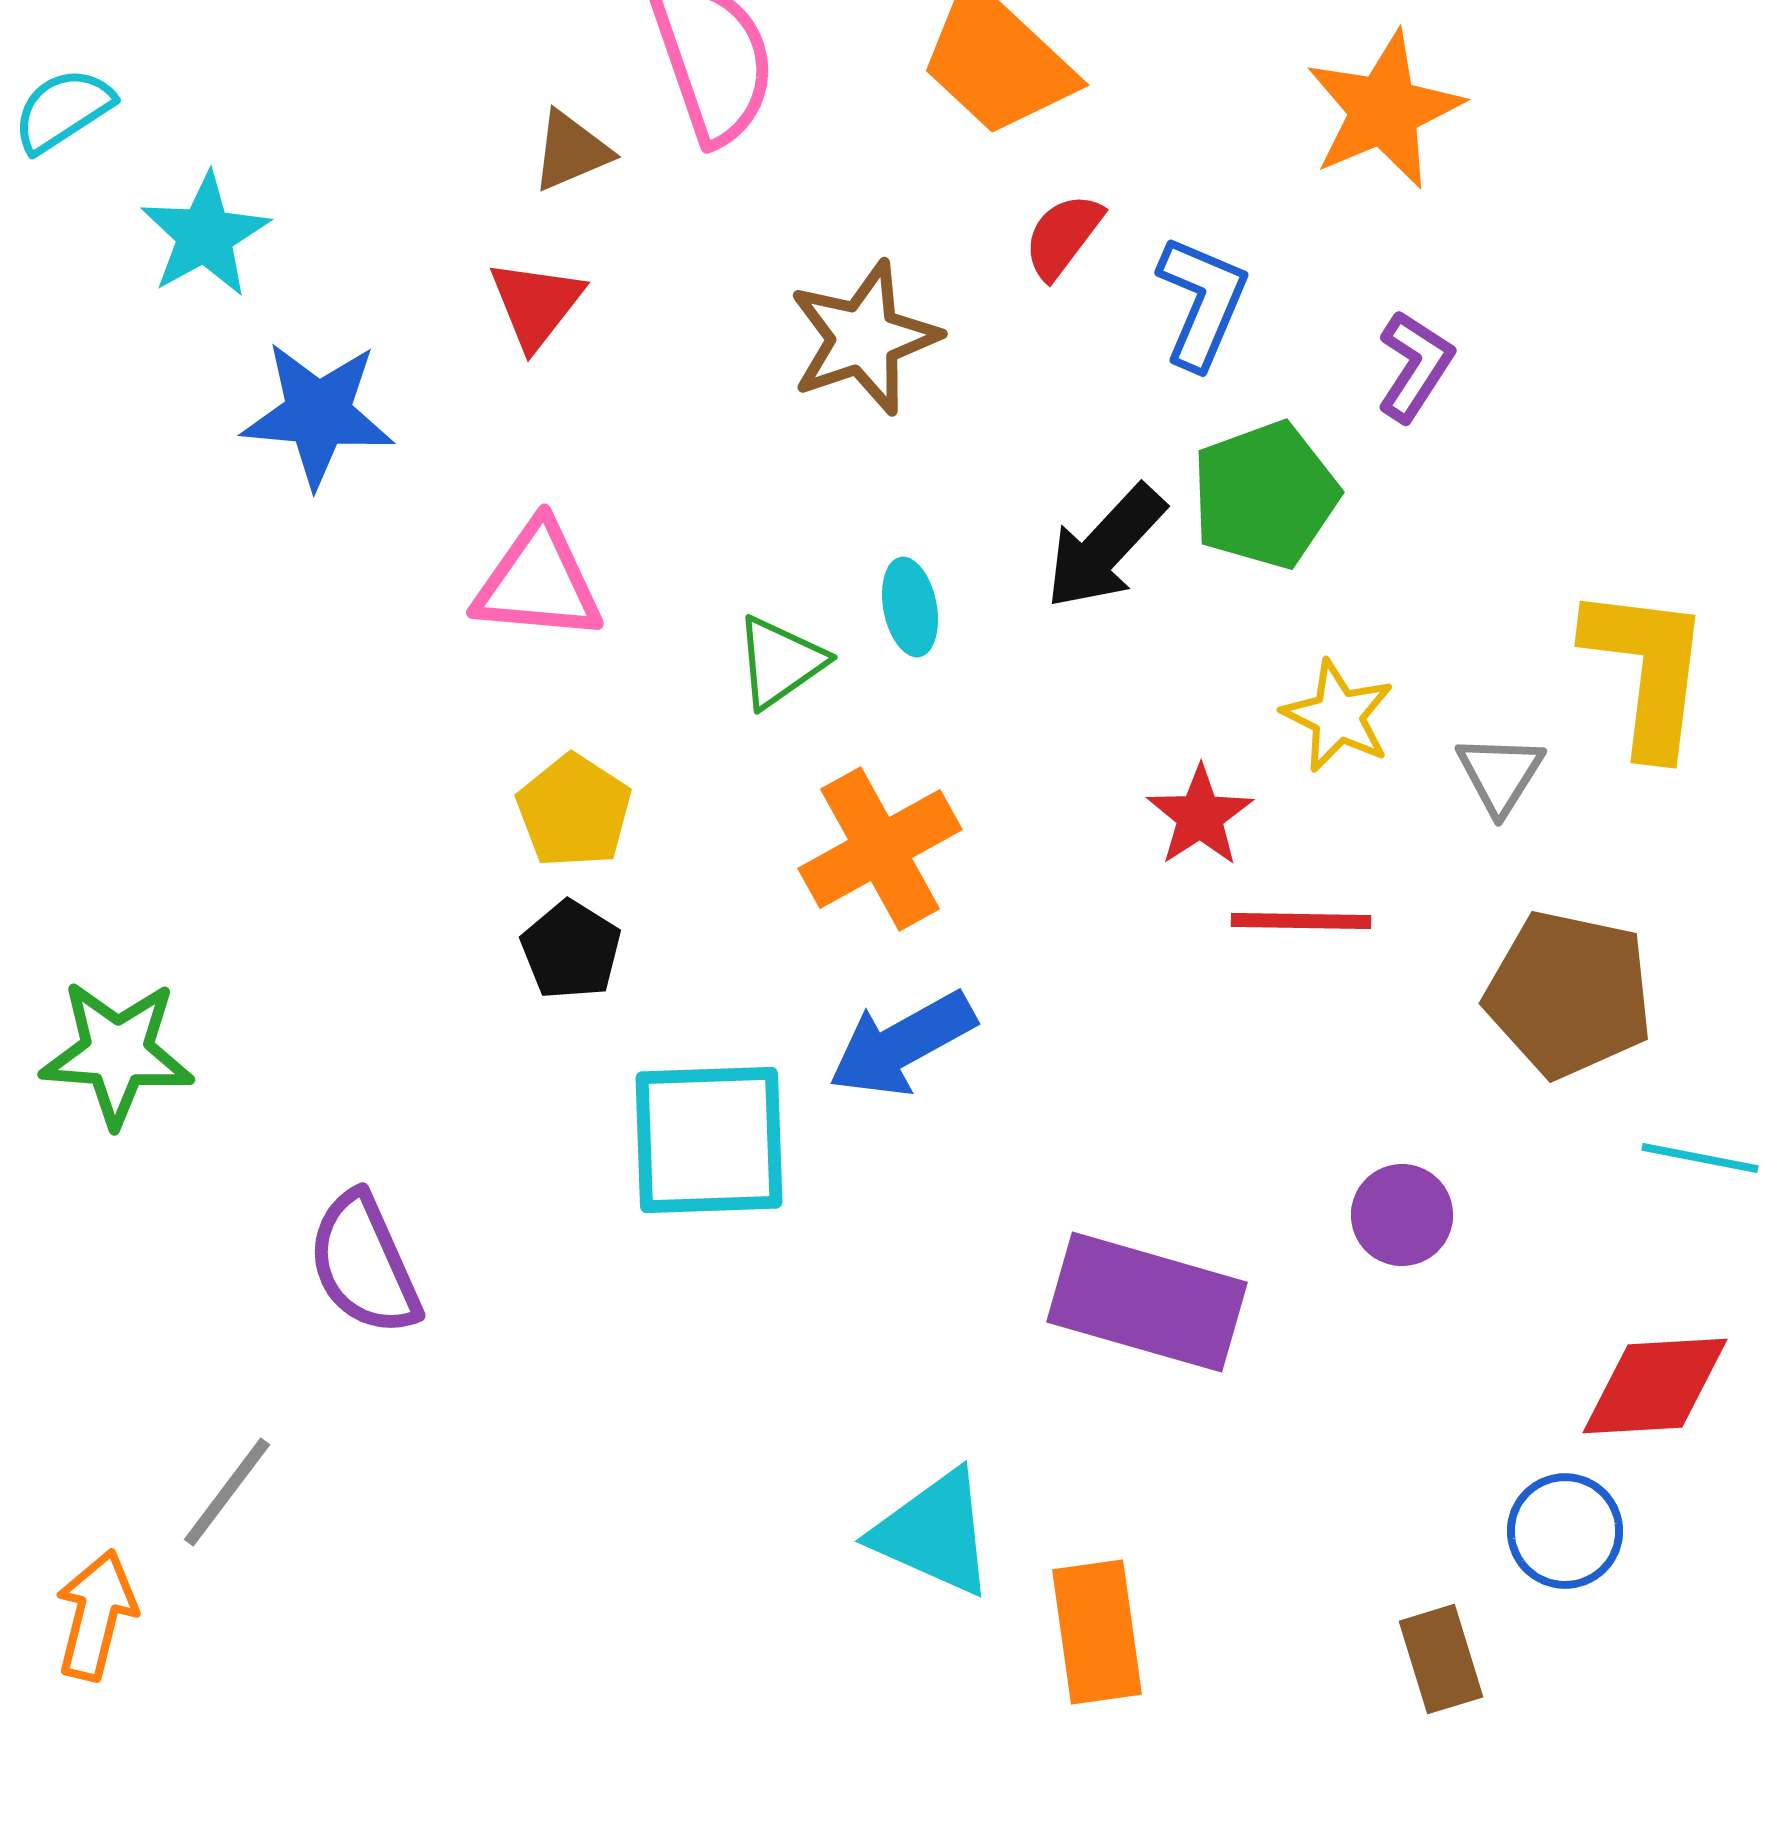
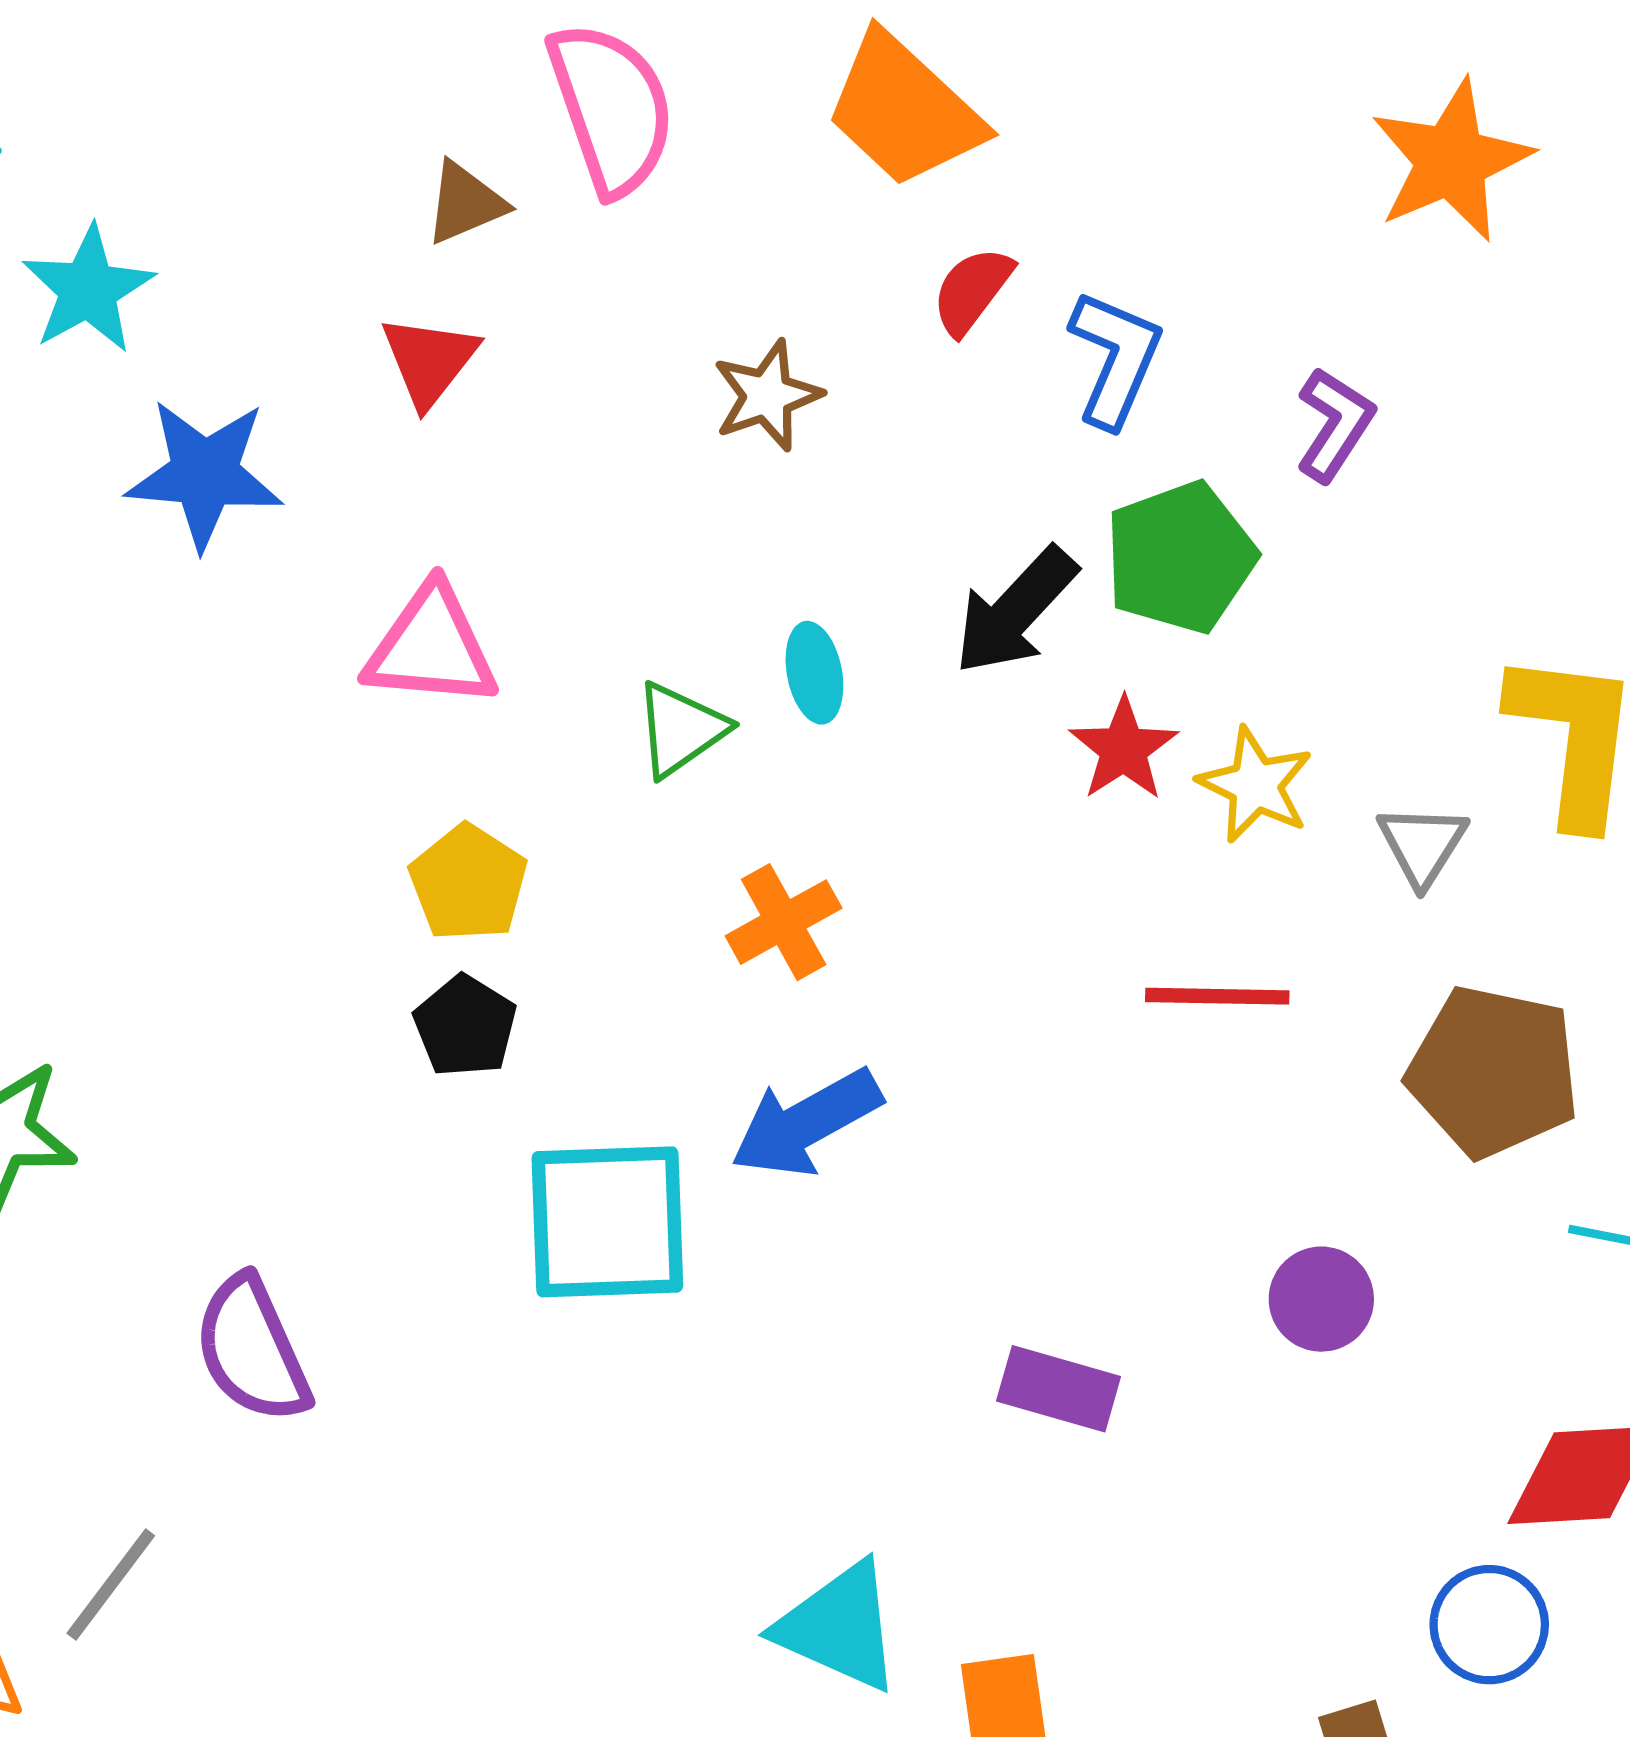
orange star: (1384, 110) -> (1451, 161), moved
brown star: (864, 338) -> (767, 396), size x0.7
red star: (1200, 816) -> (1124, 749), moved
orange cross: (880, 849) -> (784, 922), size x0.7
purple rectangle: (1147, 1302) -> (1059, 1389), size x0.6

